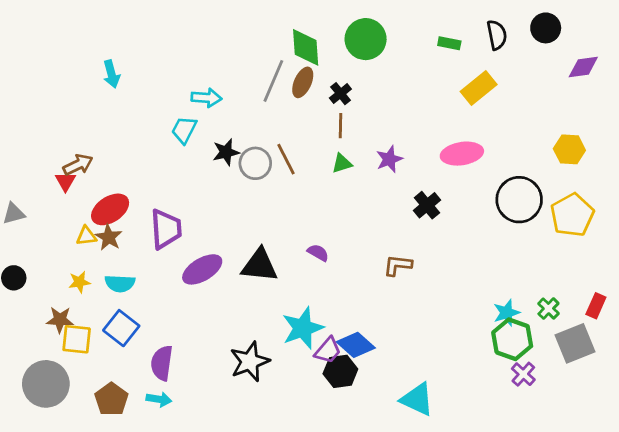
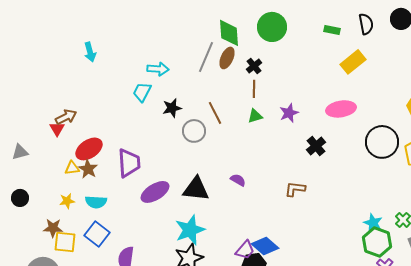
gray circle: (255, 163) -> (194, 131), moved
cyan star: (507, 313) -> (373, 223), turned -30
cyan star: (303, 328) -> (190, 230), moved

